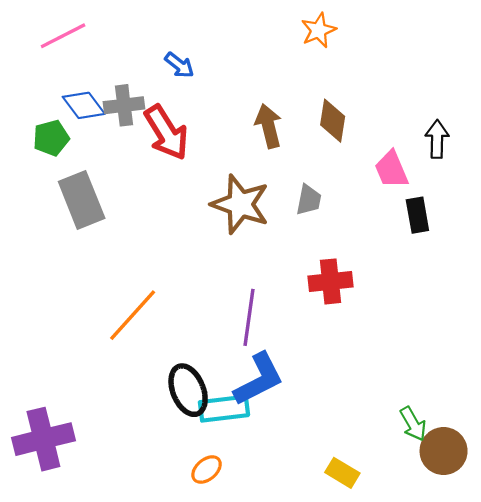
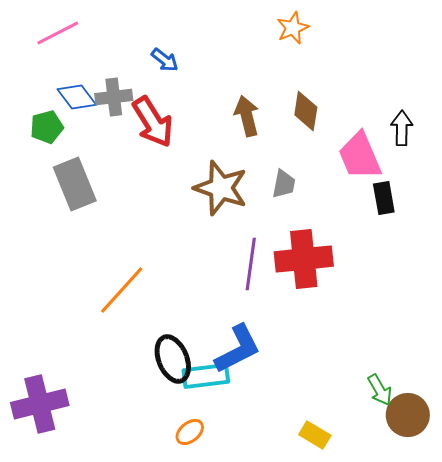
pink trapezoid: (391, 169) -> (360, 156), size x1.4
red cross: (330, 281) -> (304, 259), size x1.4
purple line: (249, 317) -> (251, 264), moved

